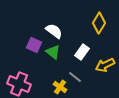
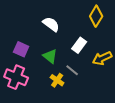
purple square: (34, 45) -> (21, 49), moved
green triangle: (53, 52) -> (50, 56), moved

